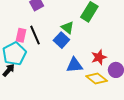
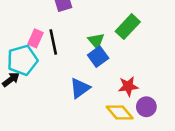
blue square: (61, 40) -> (98, 57), moved
blue triangle: (74, 65) -> (80, 88), moved, turned -42

